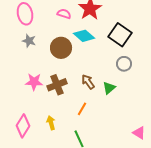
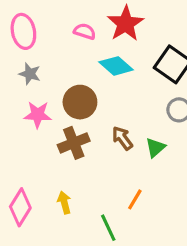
brown circle: (61, 48) -> (80, 102), moved
pink star: (34, 82) -> (38, 115), moved
orange line: (82, 109) -> (135, 199), moved

